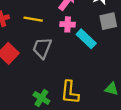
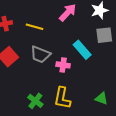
pink cross: (68, 24) -> (63, 65), moved
gray trapezoid: (42, 48) -> (40, 54), turned -95

